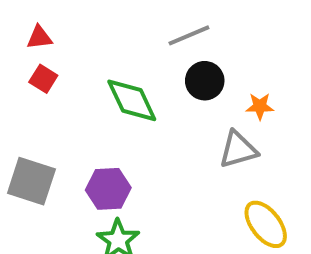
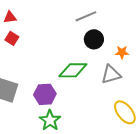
green diamond: (132, 100) -> (73, 70), moved, turned -64

